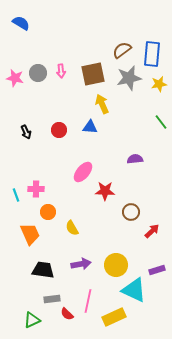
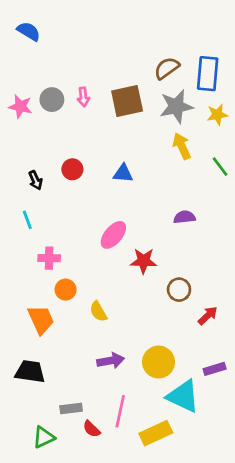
yellow arrow: (102, 104) -> (182, 146), moved
red circle: (59, 130) -> (72, 169), moved
cyan line: (16, 195) -> (27, 220), moved
black trapezoid: (43, 270) -> (30, 372), moved

